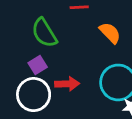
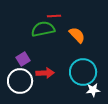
green semicircle: (44, 33) -> (43, 29), moved, turned 110

